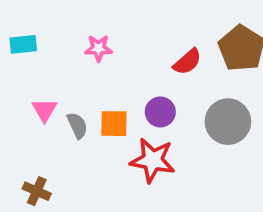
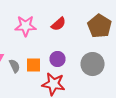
pink star: (98, 48) -> (26, 26), size x1.5
red semicircle: (187, 62) -> (58, 24), moved

